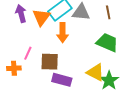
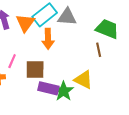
brown line: (108, 12) -> (99, 50), moved
green trapezoid: (107, 42) -> (107, 29), moved
green star: (109, 80) -> (63, 91), moved

